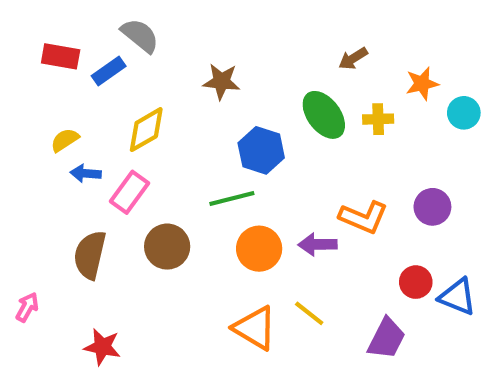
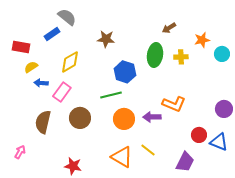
red rectangle: (61, 56) -> (21, 47), moved
green ellipse: (324, 115) -> (155, 55), turned 45
purple circle: (432, 207) -> (224, 109), moved
pink arrow: (27, 307) -> (20, 152), moved
red star: (102, 347) -> (73, 166), moved

